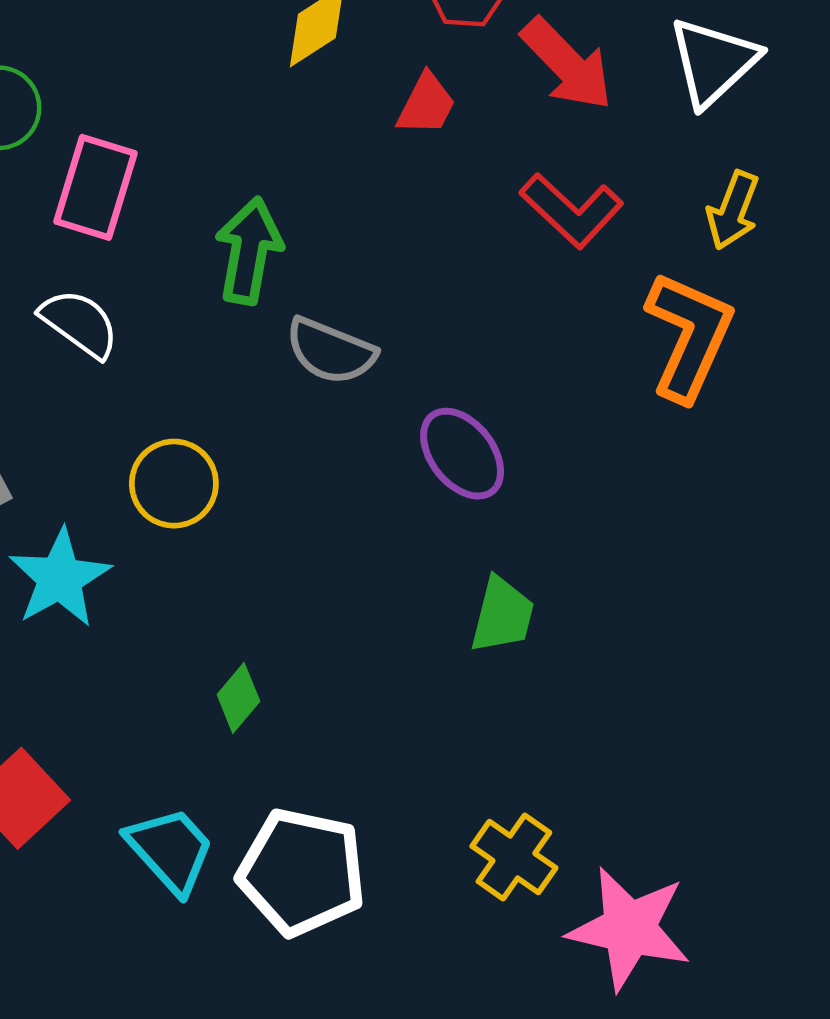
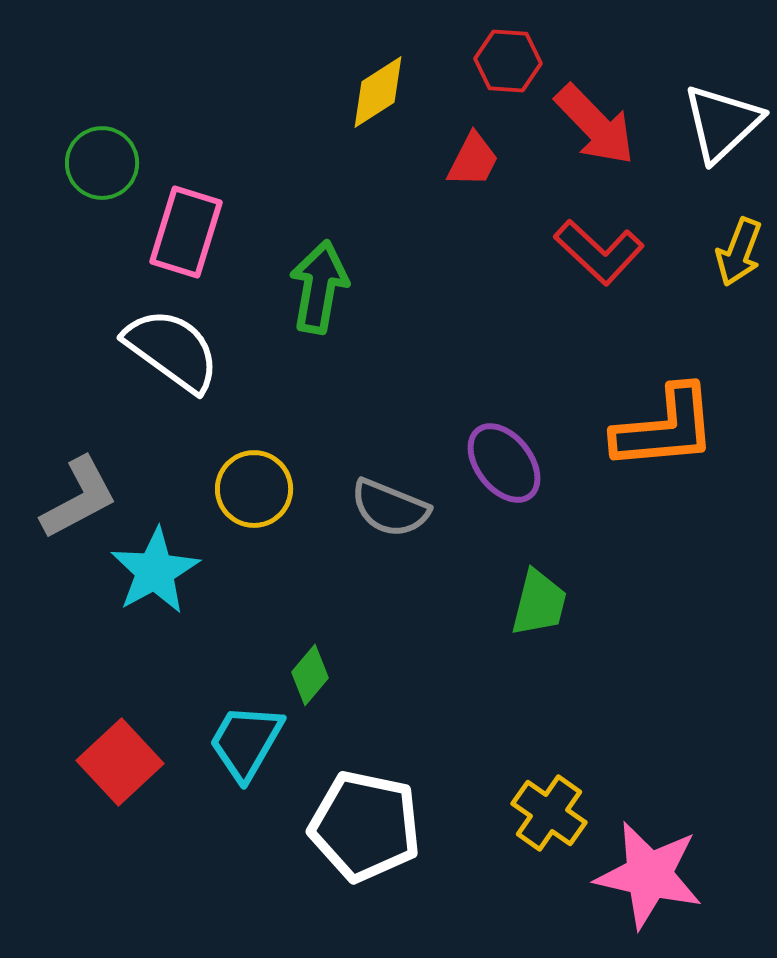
white semicircle: (79, 323) -> (172, 350), size x1.4
orange L-shape: (689, 336) -> (665, 428), moved, turned 61
gray semicircle: (331, 351) -> (390, 508), moved
cyan trapezoid: (170, 850) -> (246, 742), moved, turned -108

